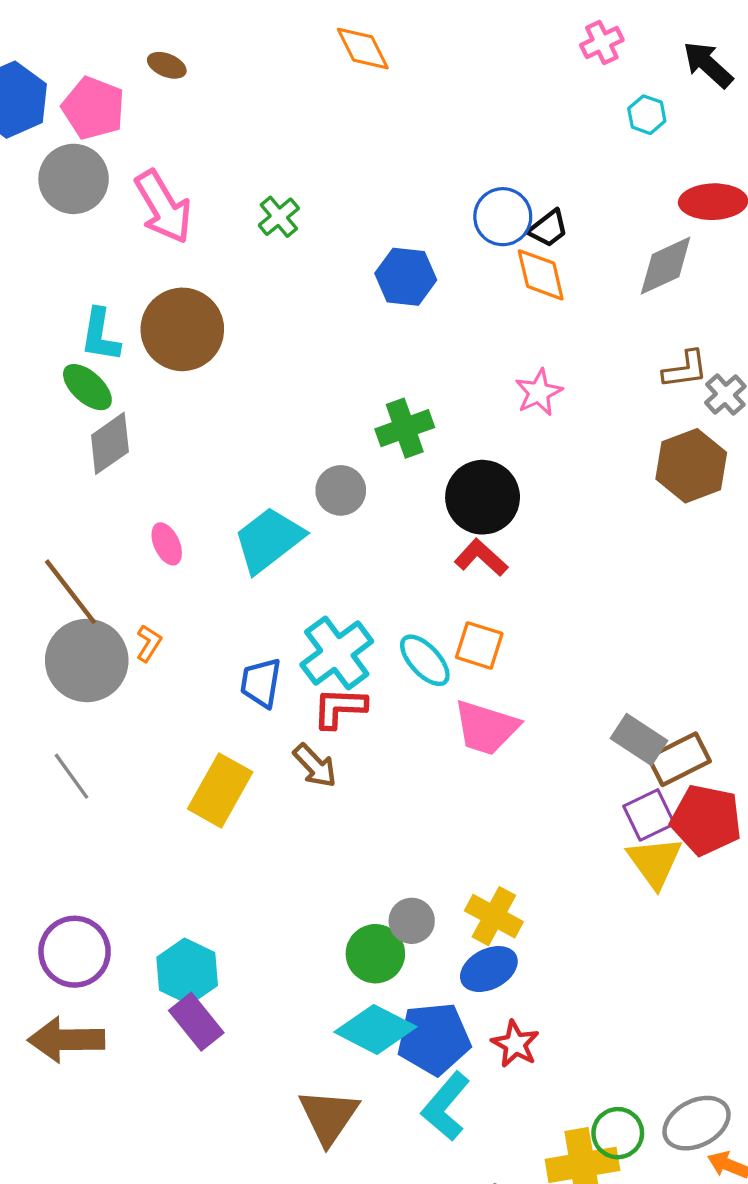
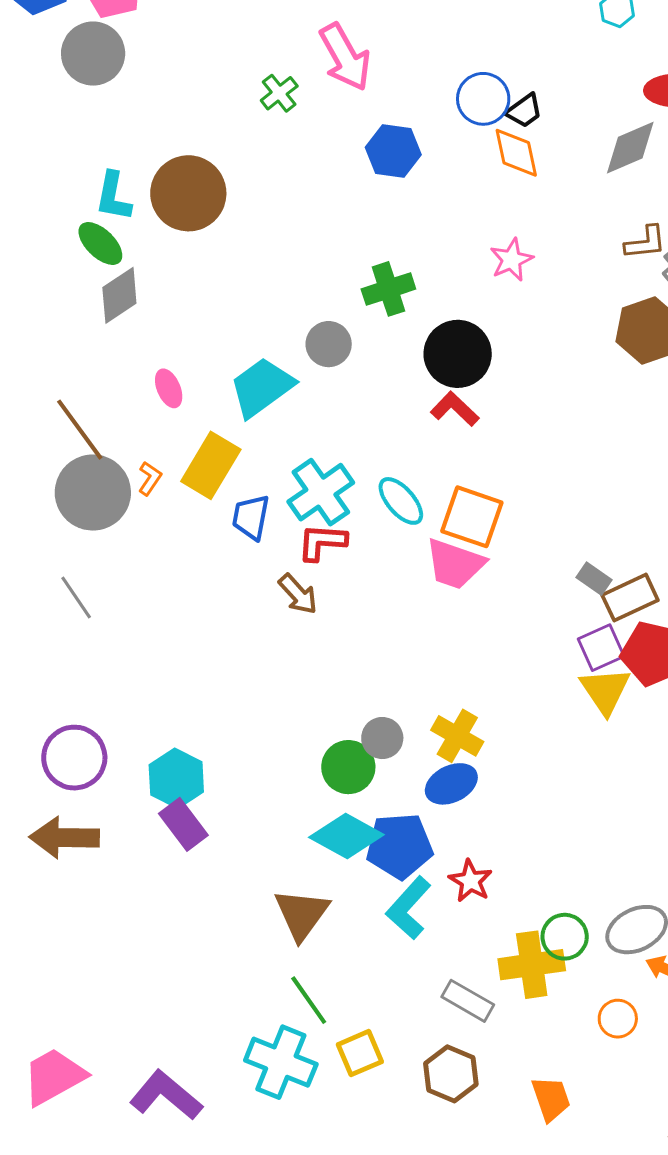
pink arrow: (163, 207) -> (345, 57), moved
orange square: (479, 645) -> (472, 517), moved, size x1.4
gray rectangle: (639, 740) -> (594, 579), size x0.7
yellow rectangle: (220, 790) -> (211, 465), moved
red star: (515, 1044) -> (471, 881), moved

